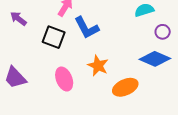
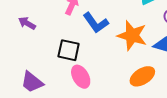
black square: (54, 37) -> (69, 50), moved
orange star: (98, 66) -> (132, 35), moved, size x1.4

